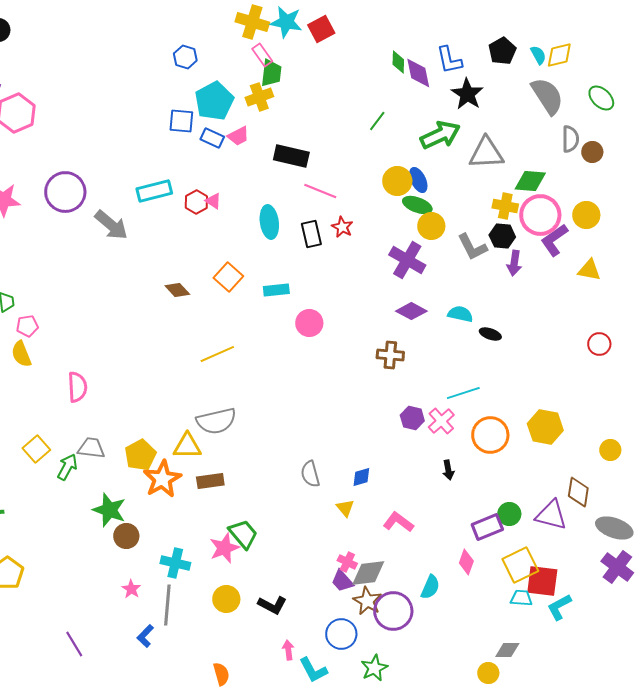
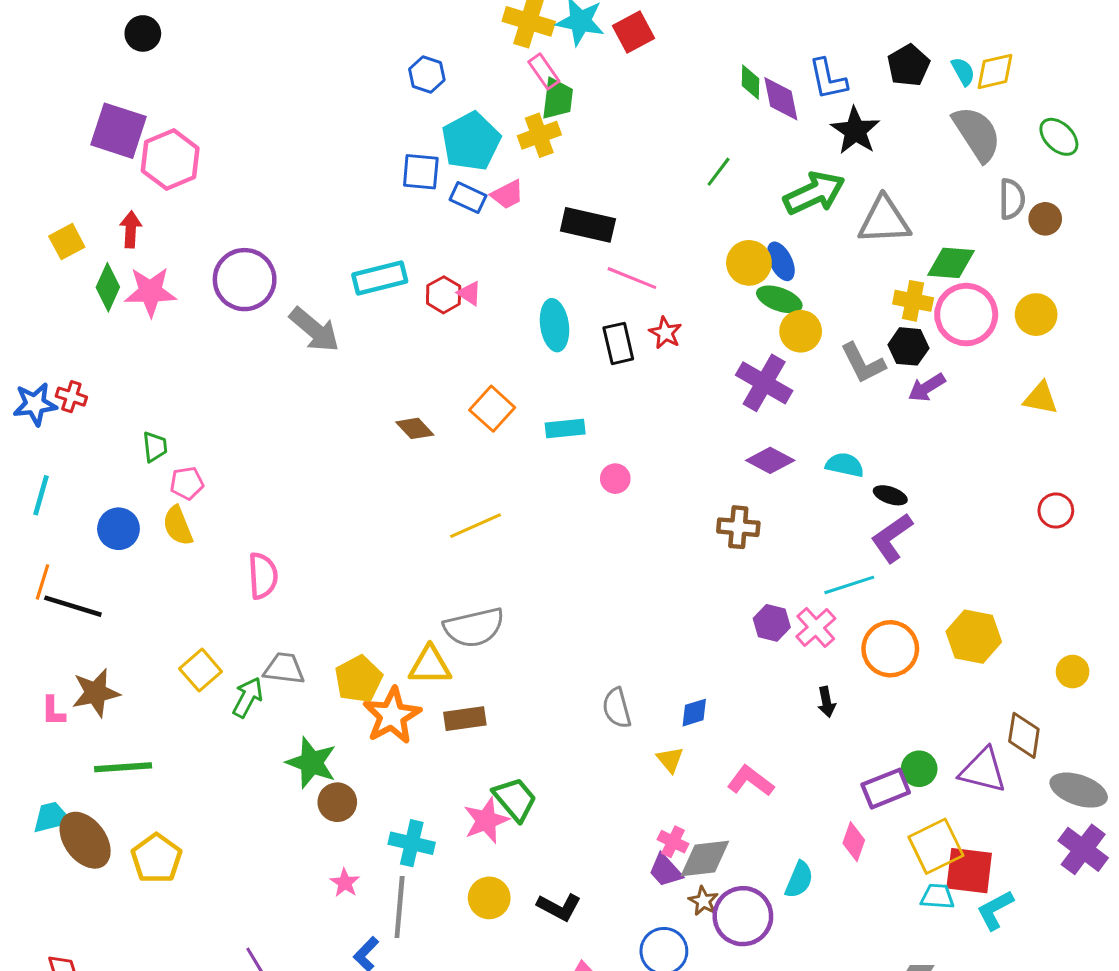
purple L-shape: (554, 240) -> (892, 538), moved
purple arrow: (514, 263) -> (927, 387), turned 50
pink circle: (309, 323) -> (615, 479), size x0.7
brown star: (367, 601) -> (703, 901), size x0.7

